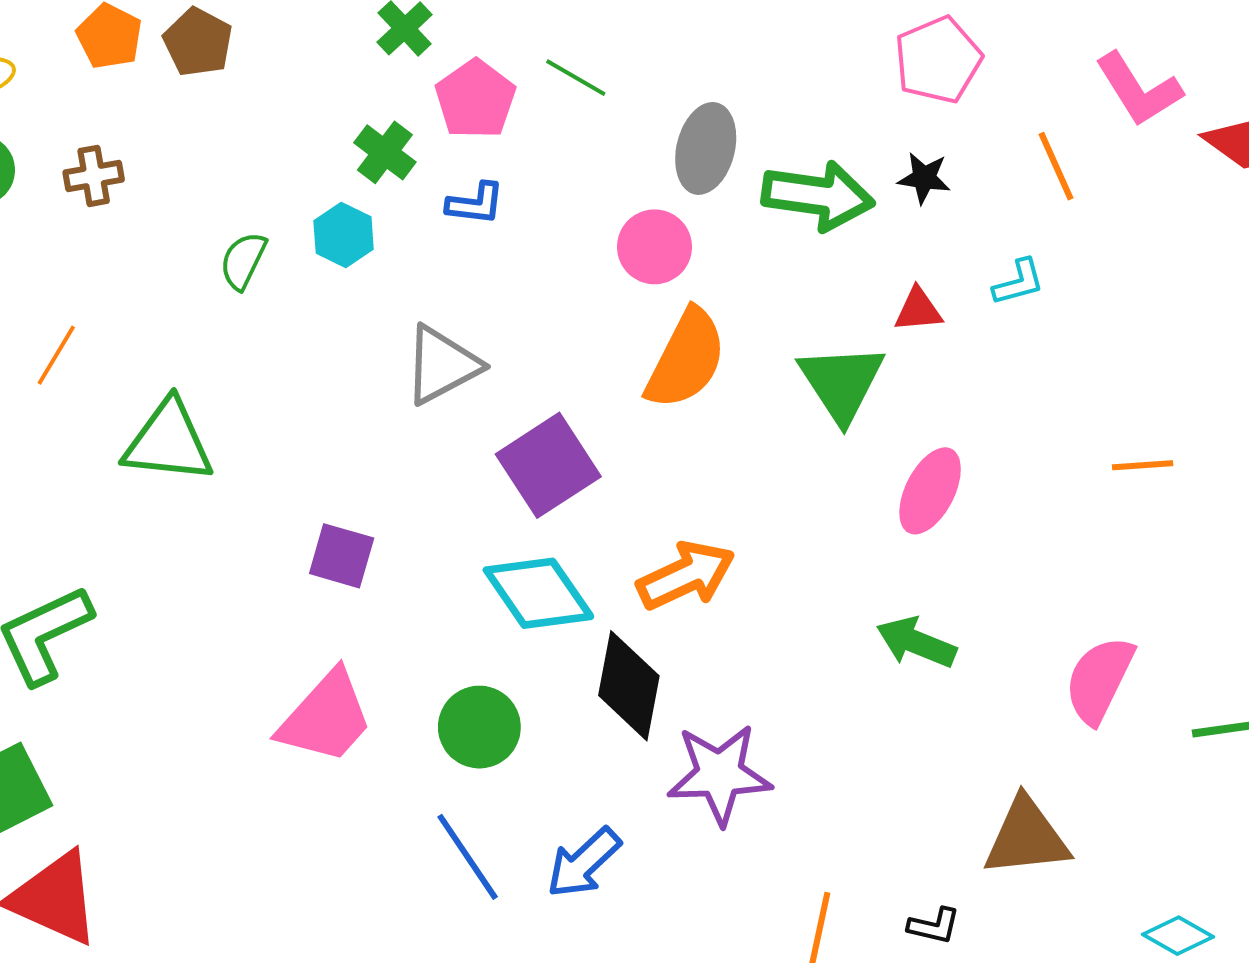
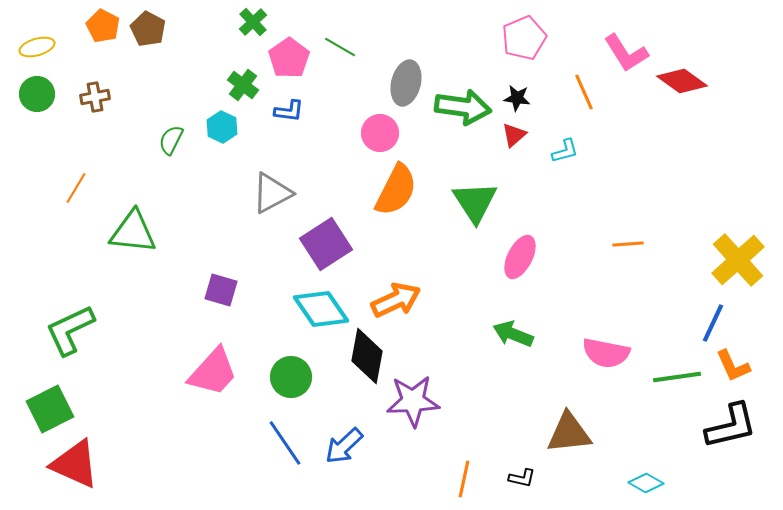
red triangle: (918, 310) -> (514, 135), moved, turned -36
pink semicircle: (1099, 680) -> (606, 353), turned -105

